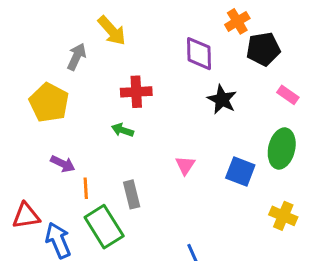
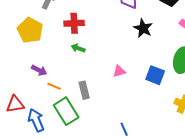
red cross: (136, 92) -> (74, 23), moved
pink triangle: (185, 165) -> (119, 71), turned 40
orange line: (86, 188) -> (54, 86), turned -64

